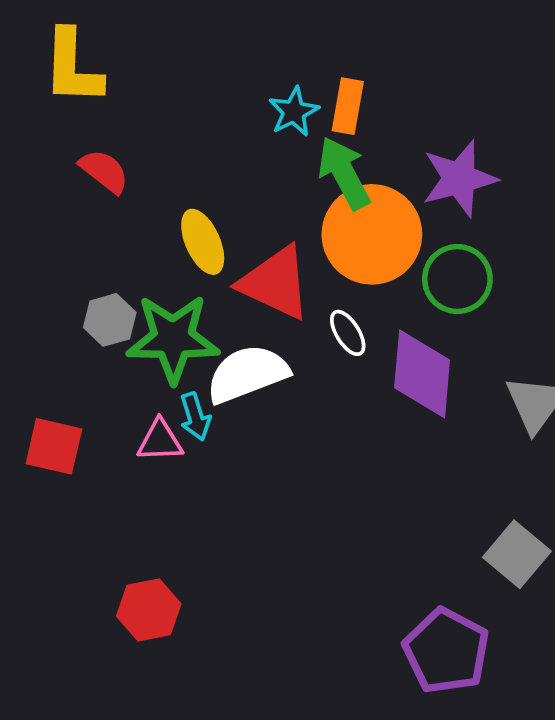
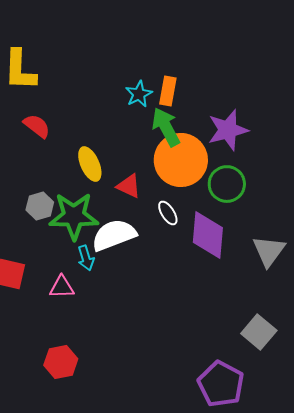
red triangle: (275, 283) -> (129, 186), size x0.6
pink triangle: (160, 441) -> (62, 287), moved

